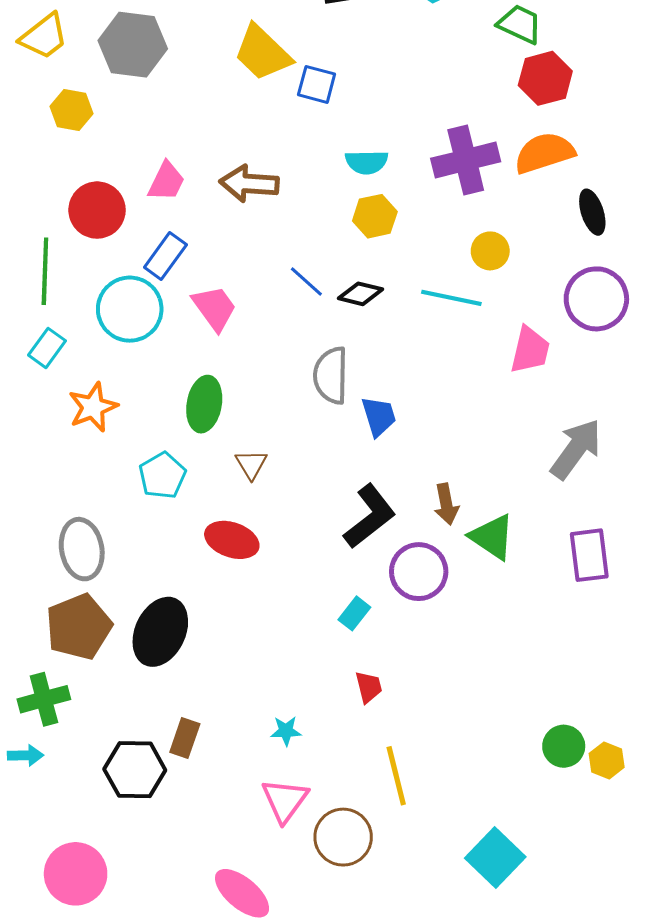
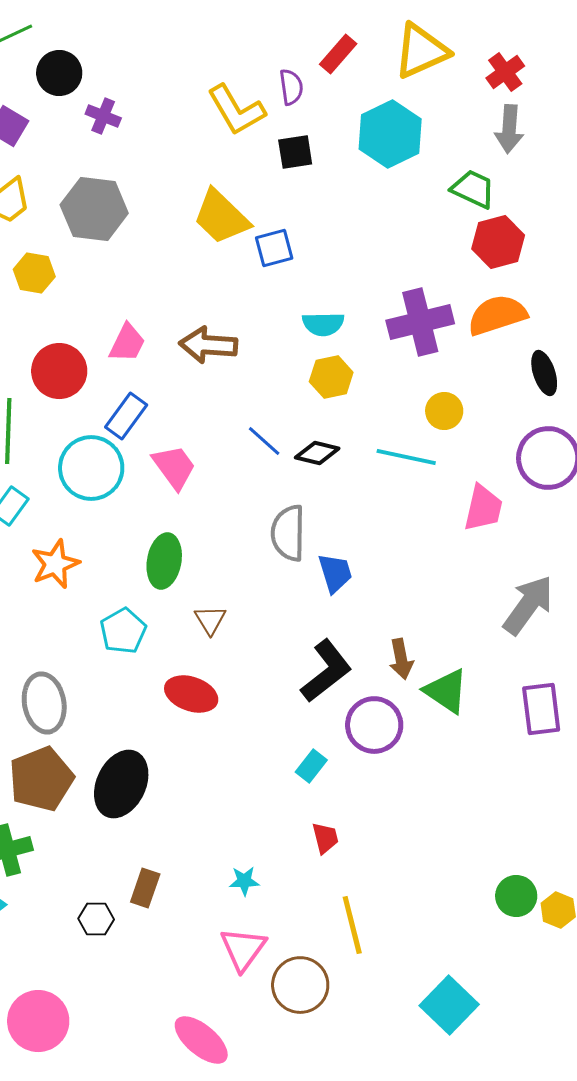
blue square: (317, 84) -> (274, 248), turned -30
black hexagon: (135, 770) -> (96, 919), size x0.6

